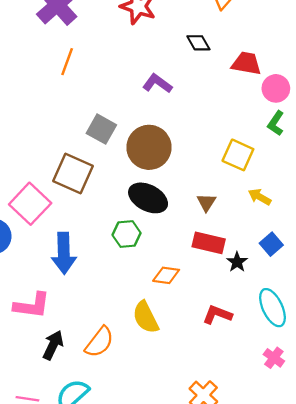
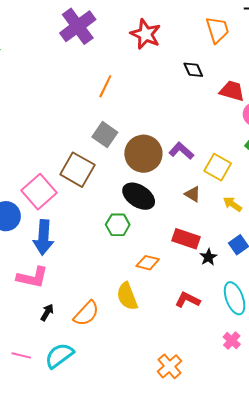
orange line: (67, 62) -> (105, 86), moved
purple L-shape: (157, 83) -> (181, 151), moved
brown triangle: (206, 202) -> (193, 194), moved, turned -36
blue arrow: (64, 253) -> (43, 237), moved
black arrow: (53, 345) -> (47, 312), size x0.7

